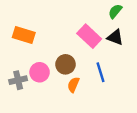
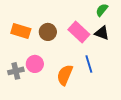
brown circle: (65, 64) -> (48, 32), moved
orange semicircle: (73, 85) -> (65, 75), size x1.5

